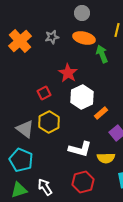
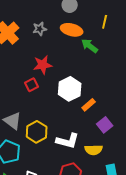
green arrow: (102, 54) -> (90, 46), turned -30
red star: (68, 73) -> (43, 65), moved, turned 30
yellow hexagon: (49, 122) -> (37, 132), moved

